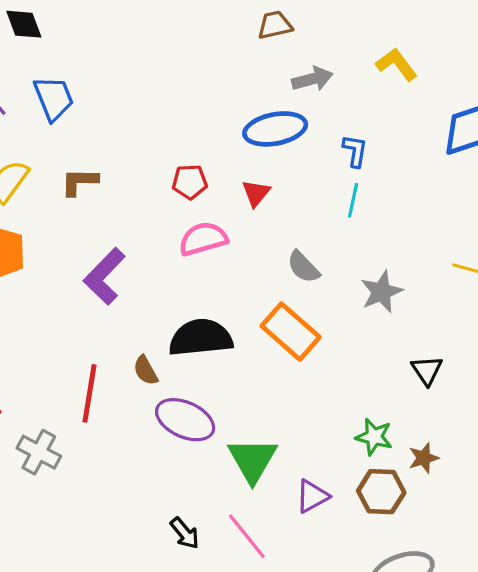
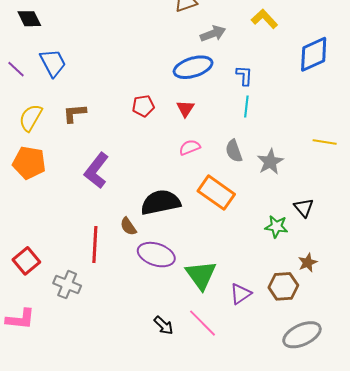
pink semicircle: (203, 239) -> (190, 147), moved, size x0.7
gray semicircle: (303, 267) -> (234, 151), moved, turned 30
green star: (374, 437) -> (276, 227), moved

